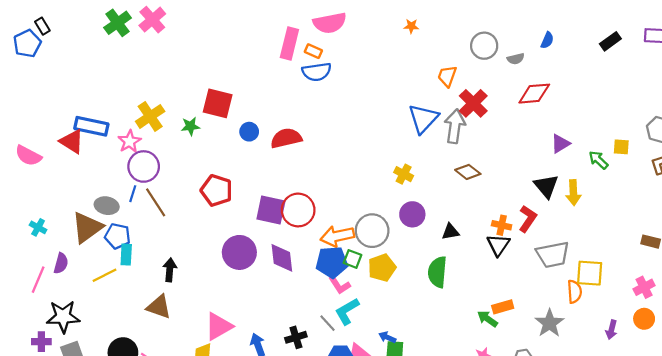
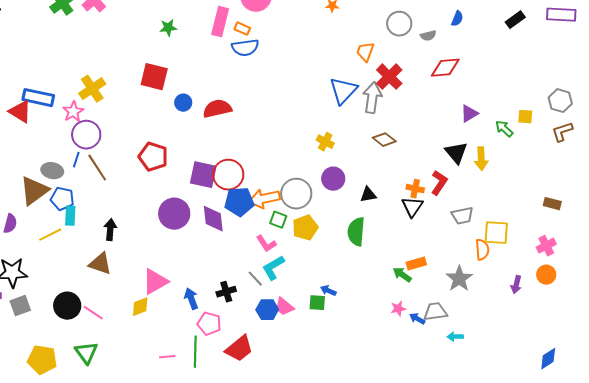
green star: (190, 126) -> (168, 28), moved
gray trapezoid: (553, 255) -> (462, 216), size x0.7
blue pentagon: (332, 262) -> (239, 202), moved
blue arrow: (387, 337) -> (328, 291), moved

